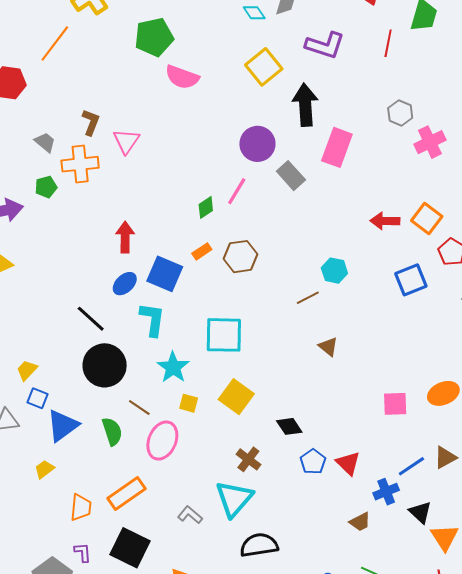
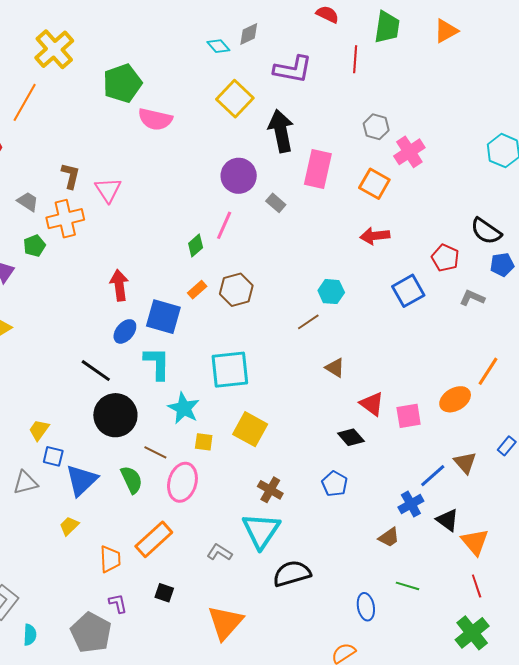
gray rectangle: (291, 176) -> (276, 203), size x0.7
orange square: (427, 219) -> (374, 184), moved
black diamond: (289, 426) -> (351, 437), moved
brown triangle: (445, 457) -> (465, 463), turned -35
red triangle: (348, 463) -> (372, 404), moved
black square: (130, 548) -> (164, 593), size x0.5

